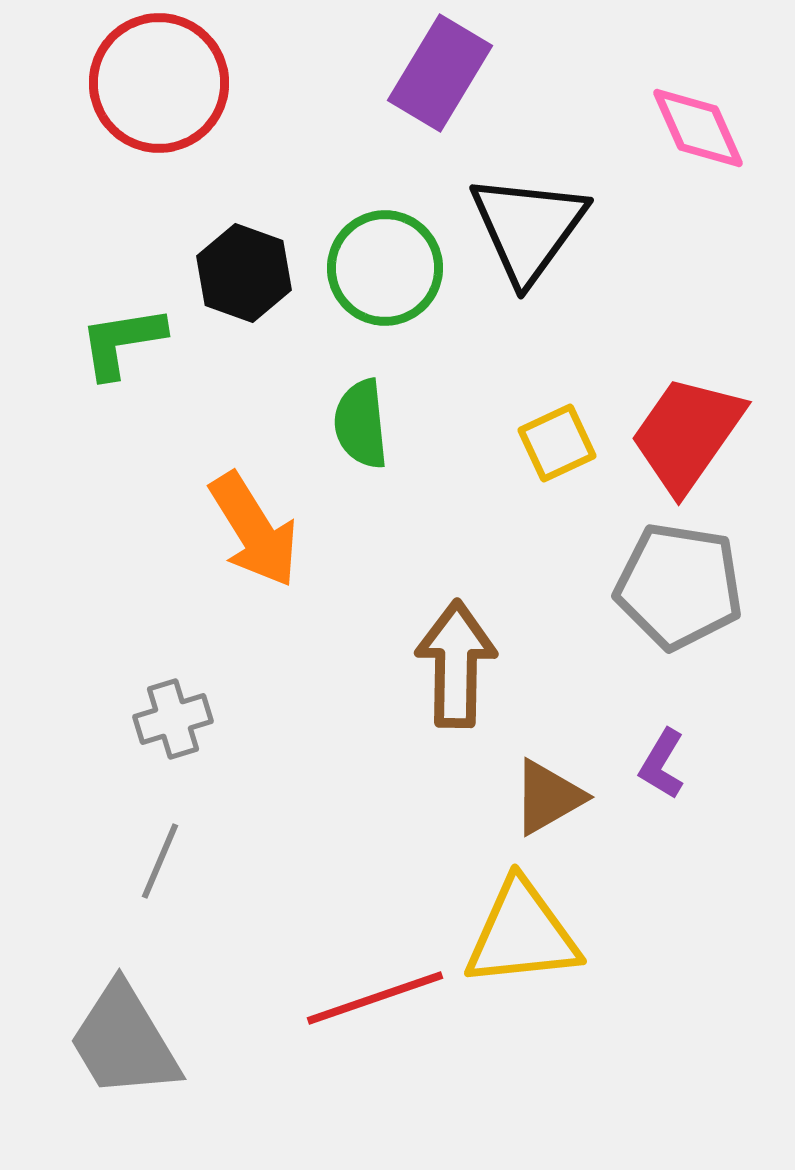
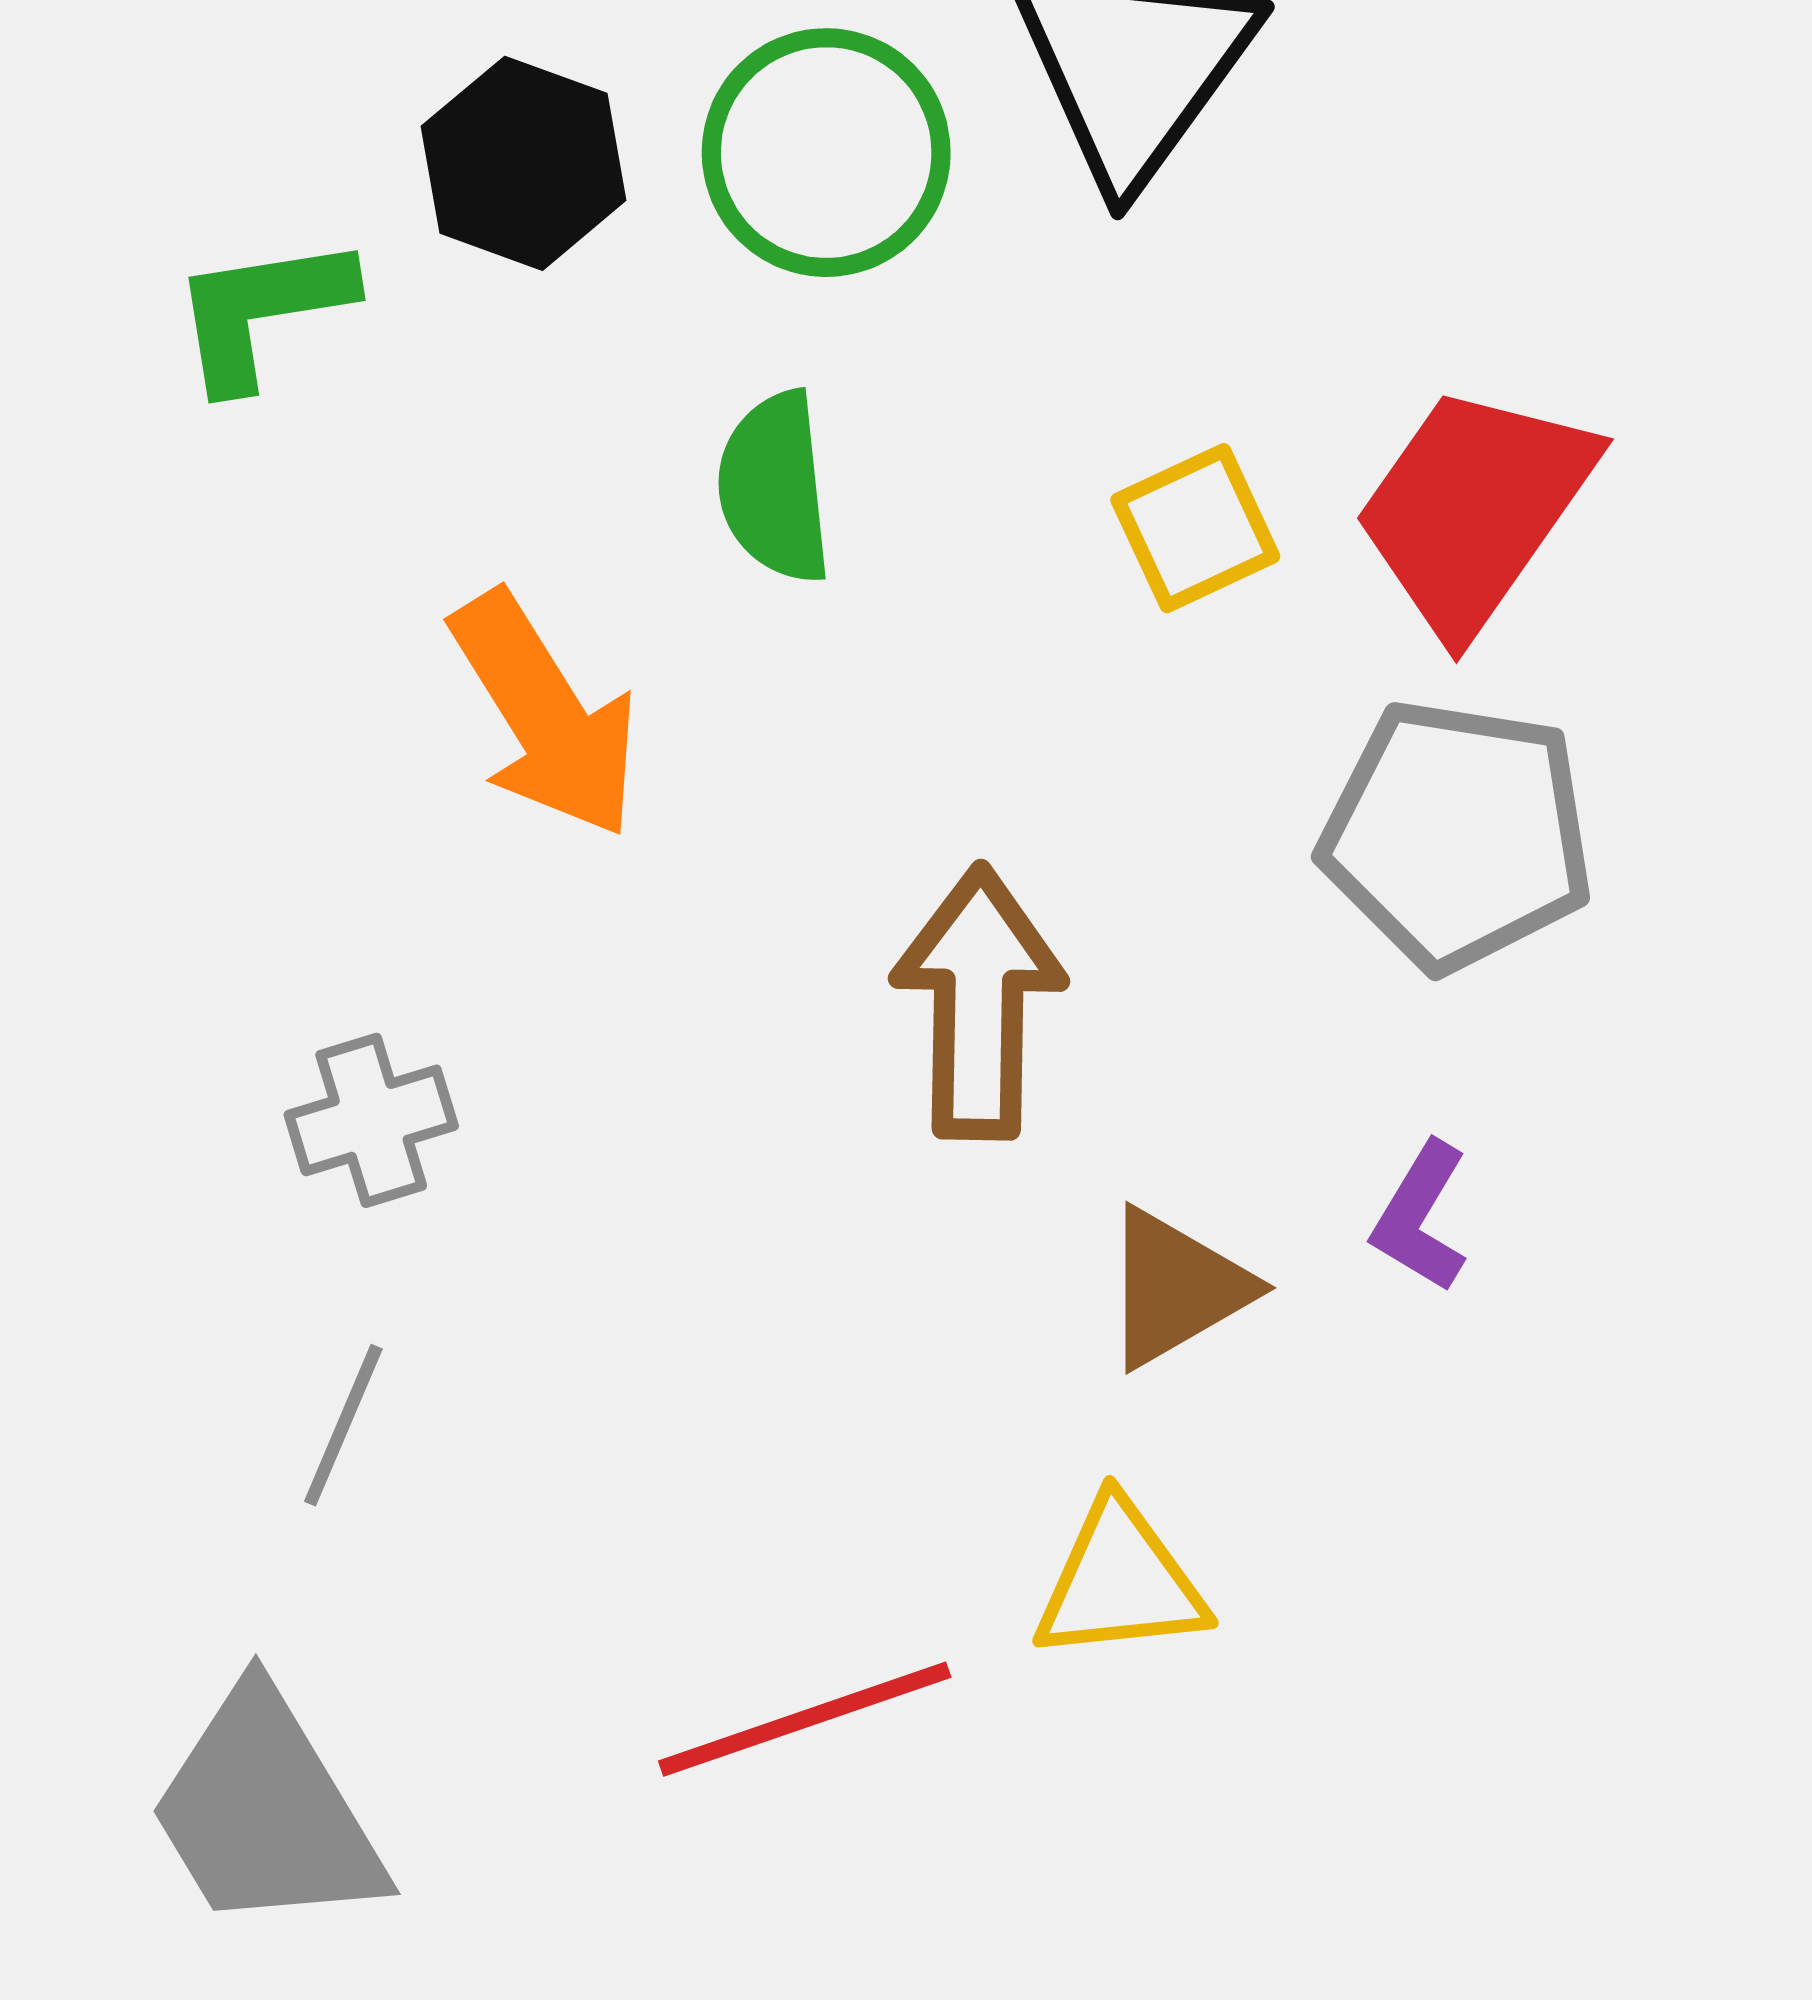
yellow triangle: (522, 934) -> (1120, 1582), size x0.7

